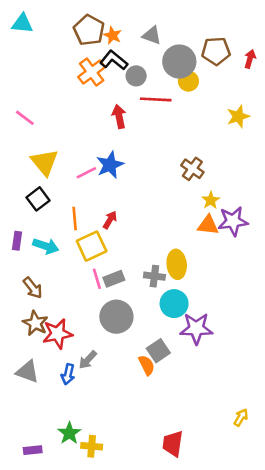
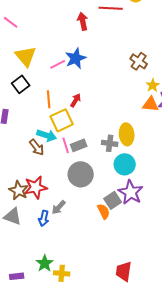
cyan arrow: (46, 246) -> (47, 135), moved
brown arrow: (33, 288) -> (37, 147), moved
brown star: (35, 323) -> (19, 190), moved
purple star: (196, 328) -> (131, 192), moved, turned 30

